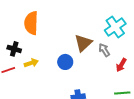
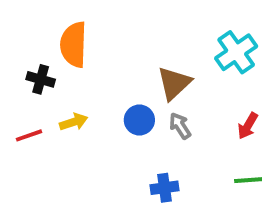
black cross: (14, 49) -> (41, 79), moved
gray arrow: (104, 50) -> (180, 126), moved

